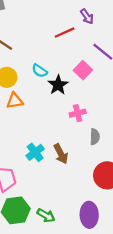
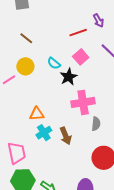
pink square: (83, 70) -> (81, 57), moved
orange triangle: (15, 101) -> (37, 114), moved
pink cross: (78, 113) -> (83, 102), size x1.6

